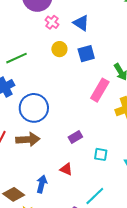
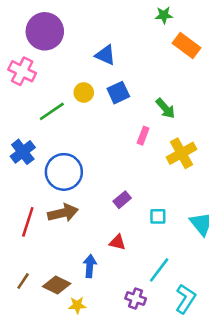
pink cross: (52, 22) -> (22, 71), moved, size x1.5
green line: (16, 58) -> (52, 111), moved
pink rectangle: (100, 90) -> (143, 136), size x0.6

